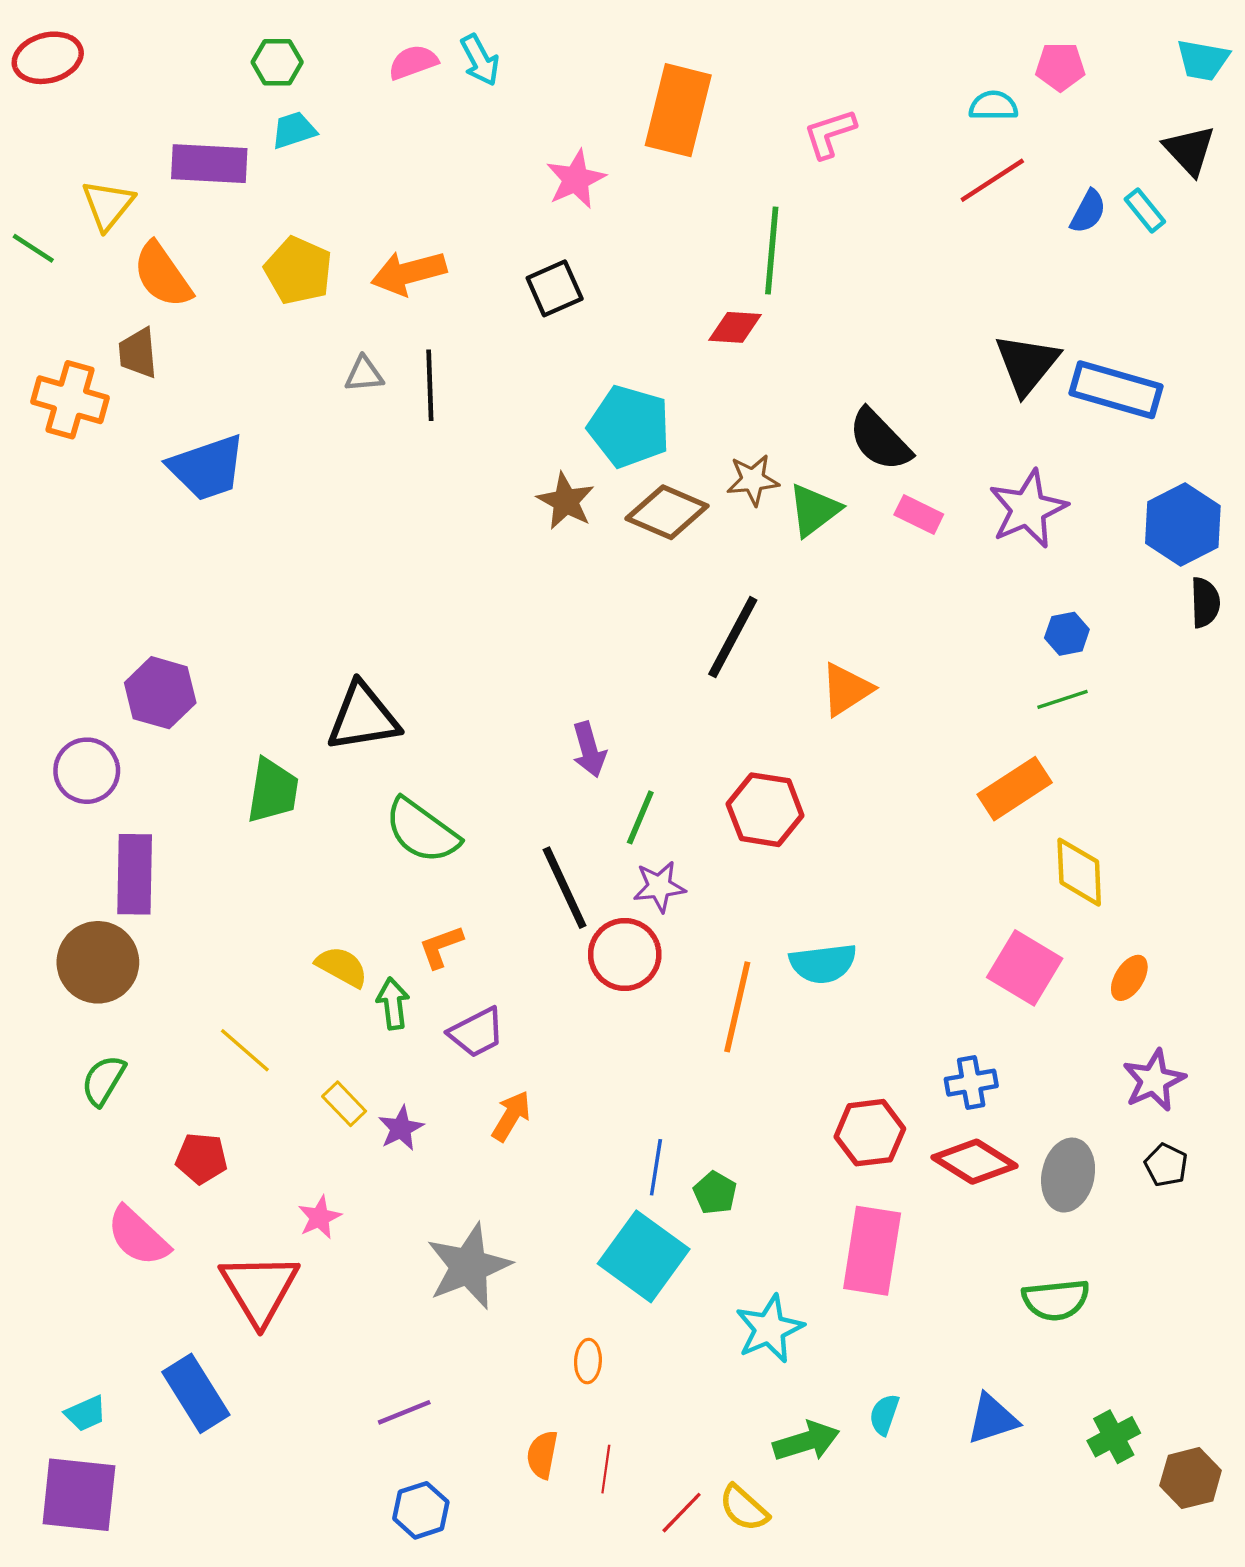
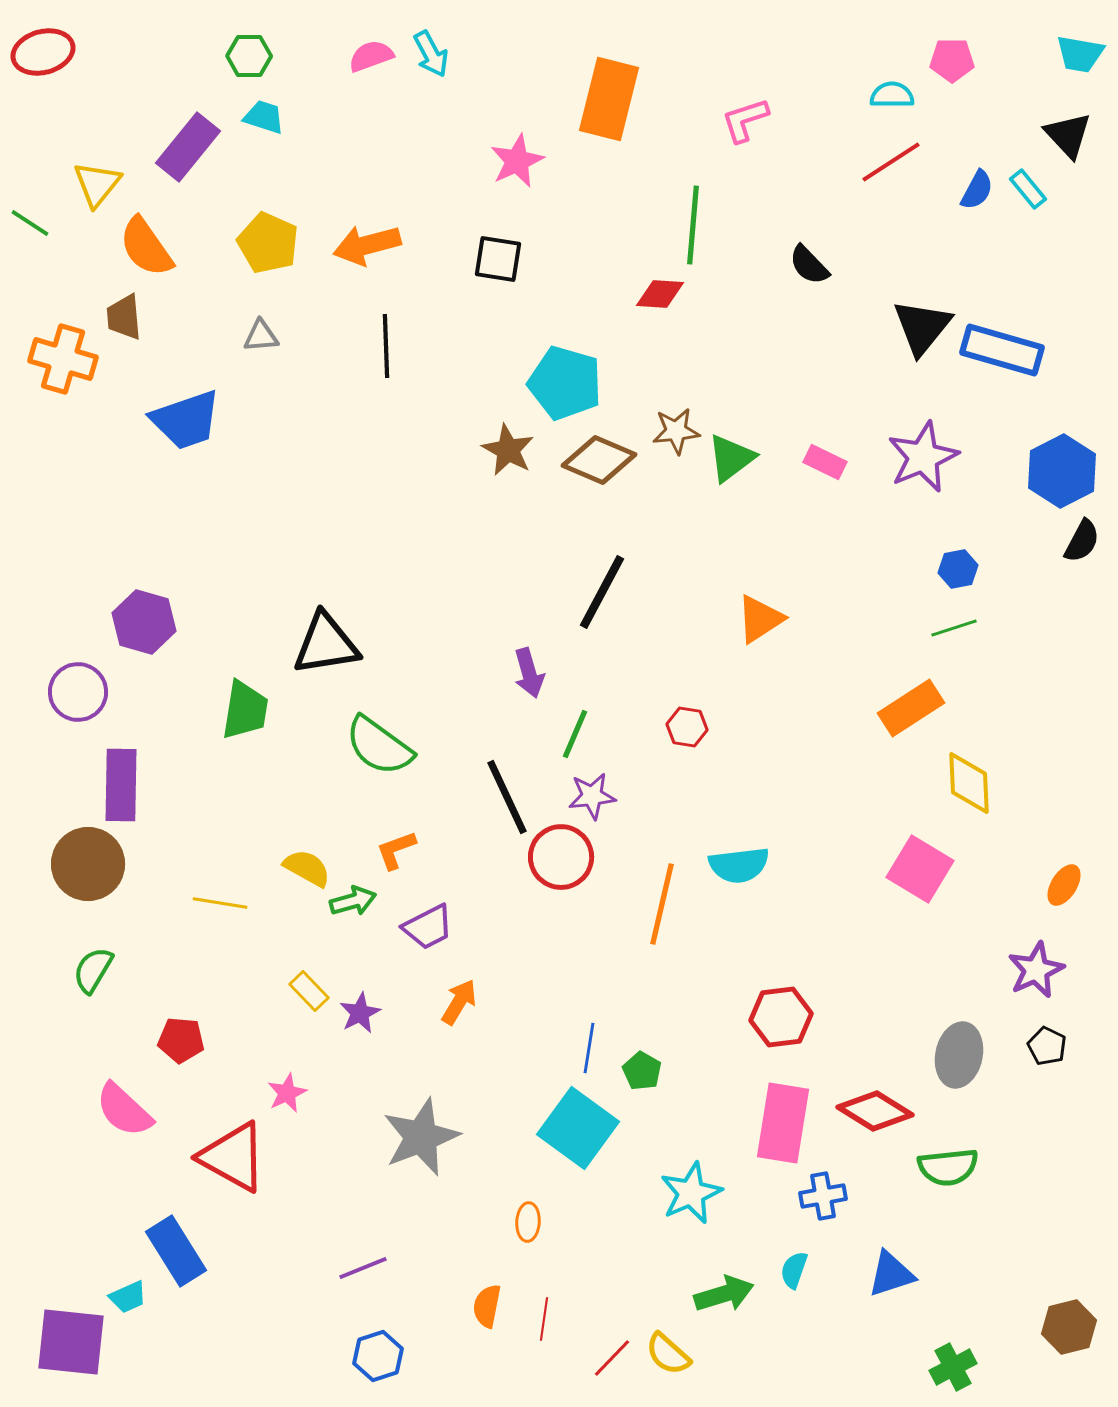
cyan trapezoid: (294, 130) -> (264, 117), turned 36
purple rectangle: (209, 164) -> (188, 147), turned -54
black square: (555, 288) -> (498, 259), turned 33
gray triangle: (364, 374) -> (261, 336), moved
black semicircle: (880, 440) -> (809, 265), moved, size x0.7
black semicircle: (1205, 602) -> (1082, 541), turned 30
black line: (733, 637) -> (602, 592), moved
red hexagon: (765, 810) -> (687, 727), size x0.6
orange ellipse: (1129, 978) -> (1064, 885), moved
green arrow: (393, 1003) -> (353, 901), turned 81
yellow line: (245, 1050) -> (220, 903), moved, turned -32
blue cross: (971, 1083) -> (823, 1196), moved
red diamond: (974, 1162) -> (875, 1111), moved
red triangle: (259, 1289) -> (233, 1157), turned -30
cyan trapezoid: (86, 1413) -> (128, 1297), moved
green cross: (1114, 1437) -> (953, 1367), moved

